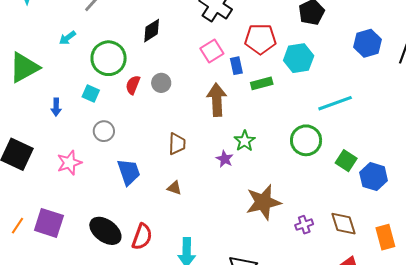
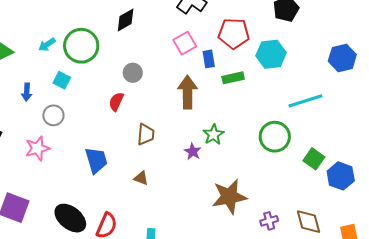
cyan arrow: (67, 38) -> (47, 45), moved
blue hexagon: (367, 43) -> (342, 58), moved
red semicircle: (133, 85) -> (116, 102), moved
gray circle: (104, 131) -> (53, 115), moved

